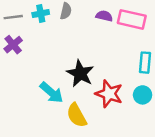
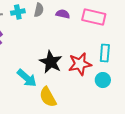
purple semicircle: (104, 16) -> (63, 14), moved
red star: (109, 94) -> (80, 64), moved, turned -30

